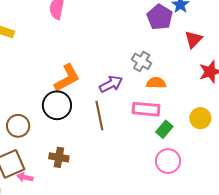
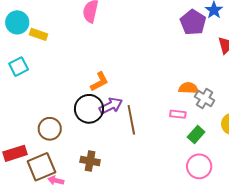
gray cross: (142, 61) -> (205, 99), moved
orange L-shape: (67, 78) -> (99, 82), size x0.7
purple arrow: (111, 84) -> (111, 106), moved
pink rectangle: (146, 109) -> (178, 114), size x0.6

